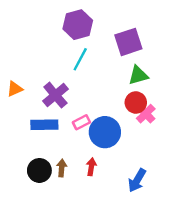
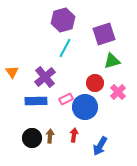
orange triangle: (15, 89) -> (12, 72), turned -40
red circle: (136, 102) -> (95, 83), moved
blue arrow: (137, 180) -> (100, 146), moved

